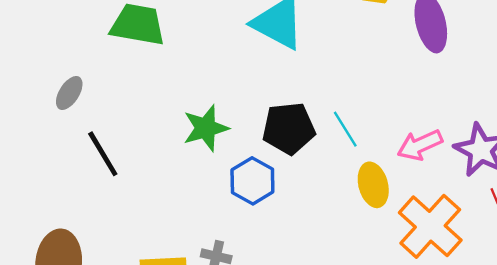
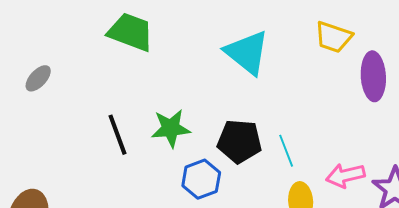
gray ellipse: (69, 93) -> (38, 78), moved
black line: (103, 154) -> (118, 135), moved

